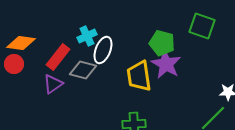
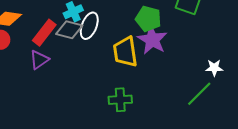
gray diamond: (83, 70) -> (69, 30), moved

